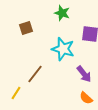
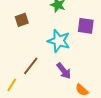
purple arrow: (84, 74) -> (64, 71), moved

